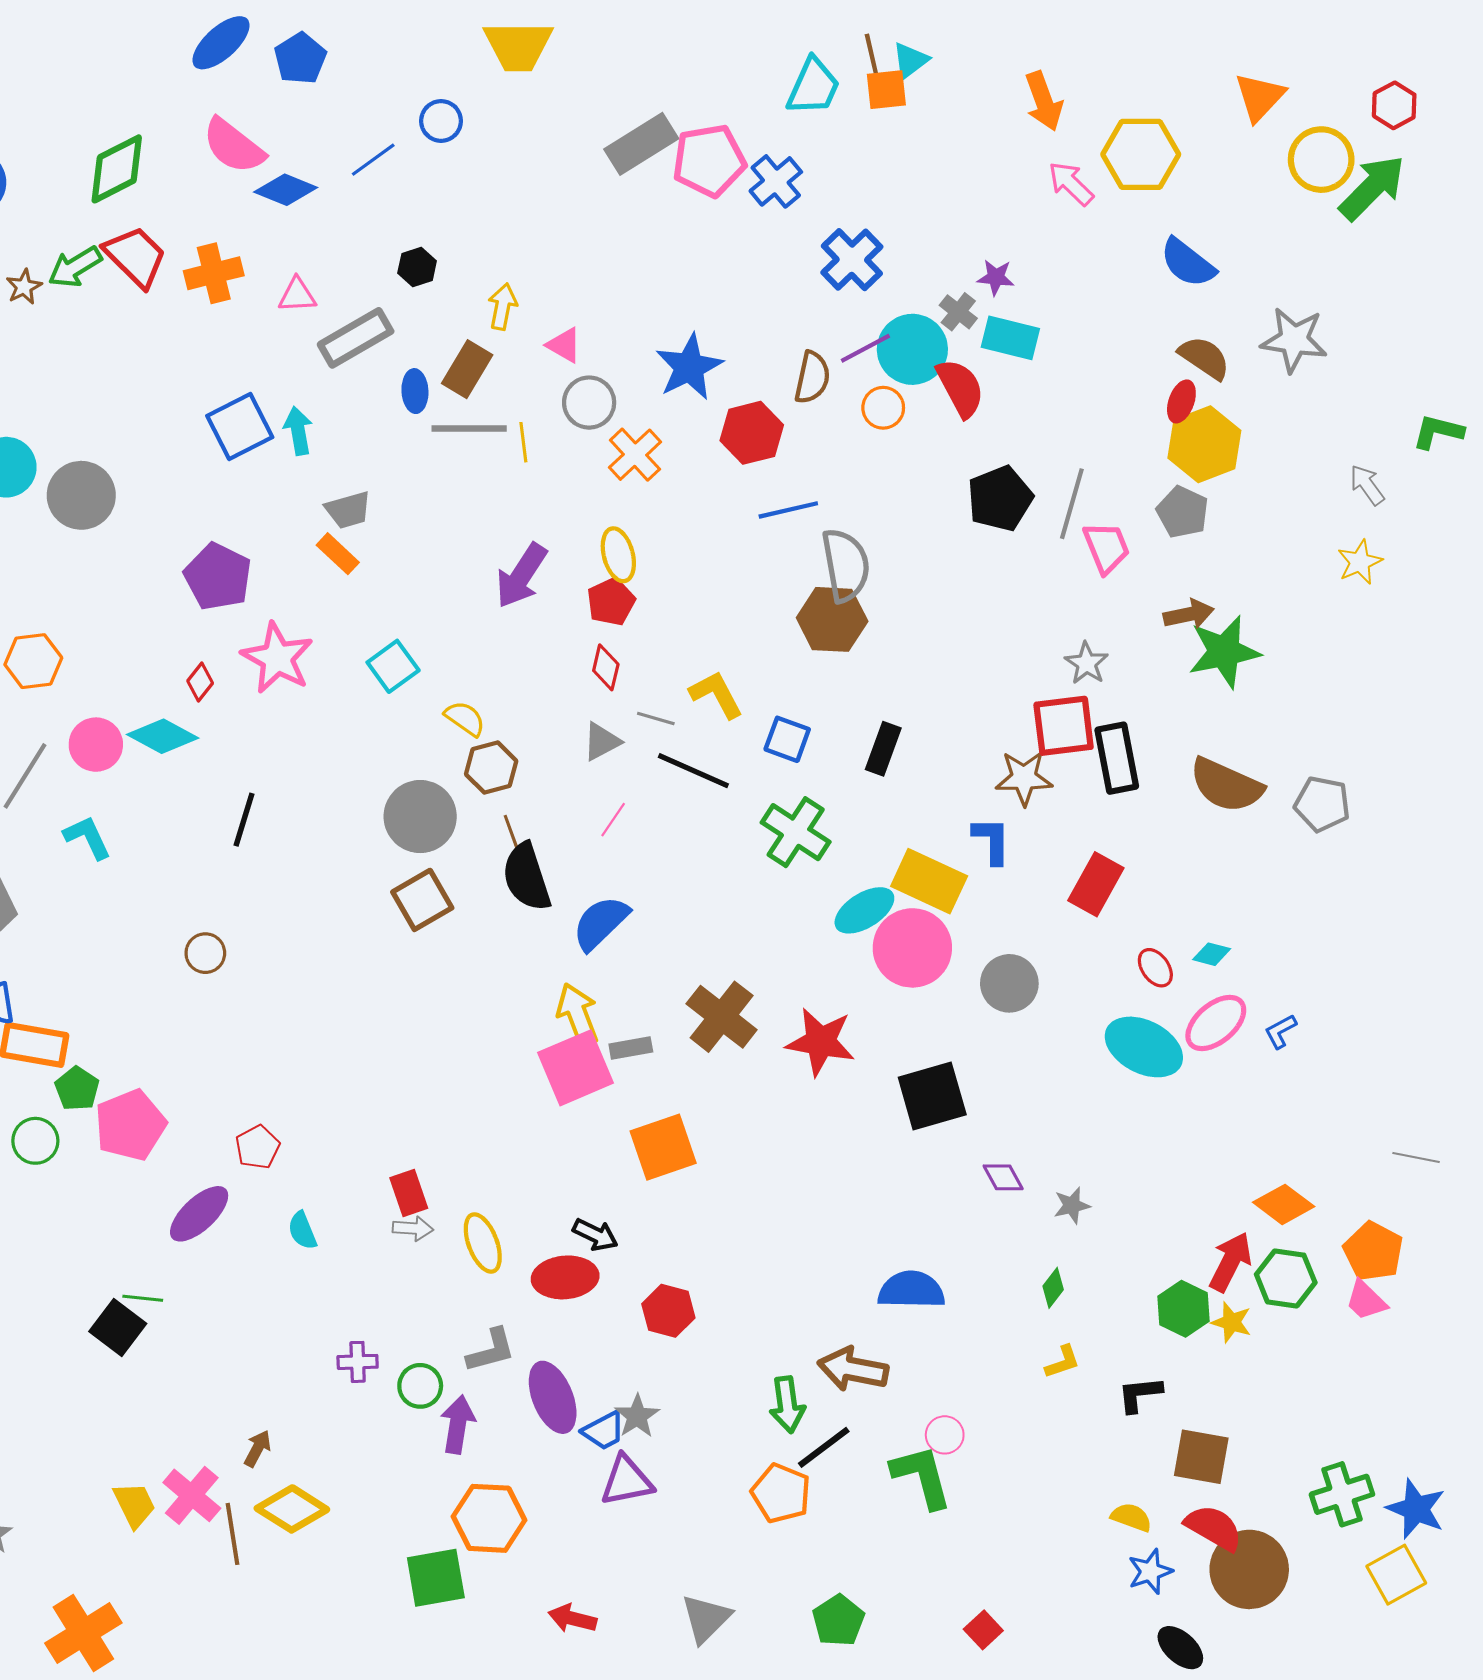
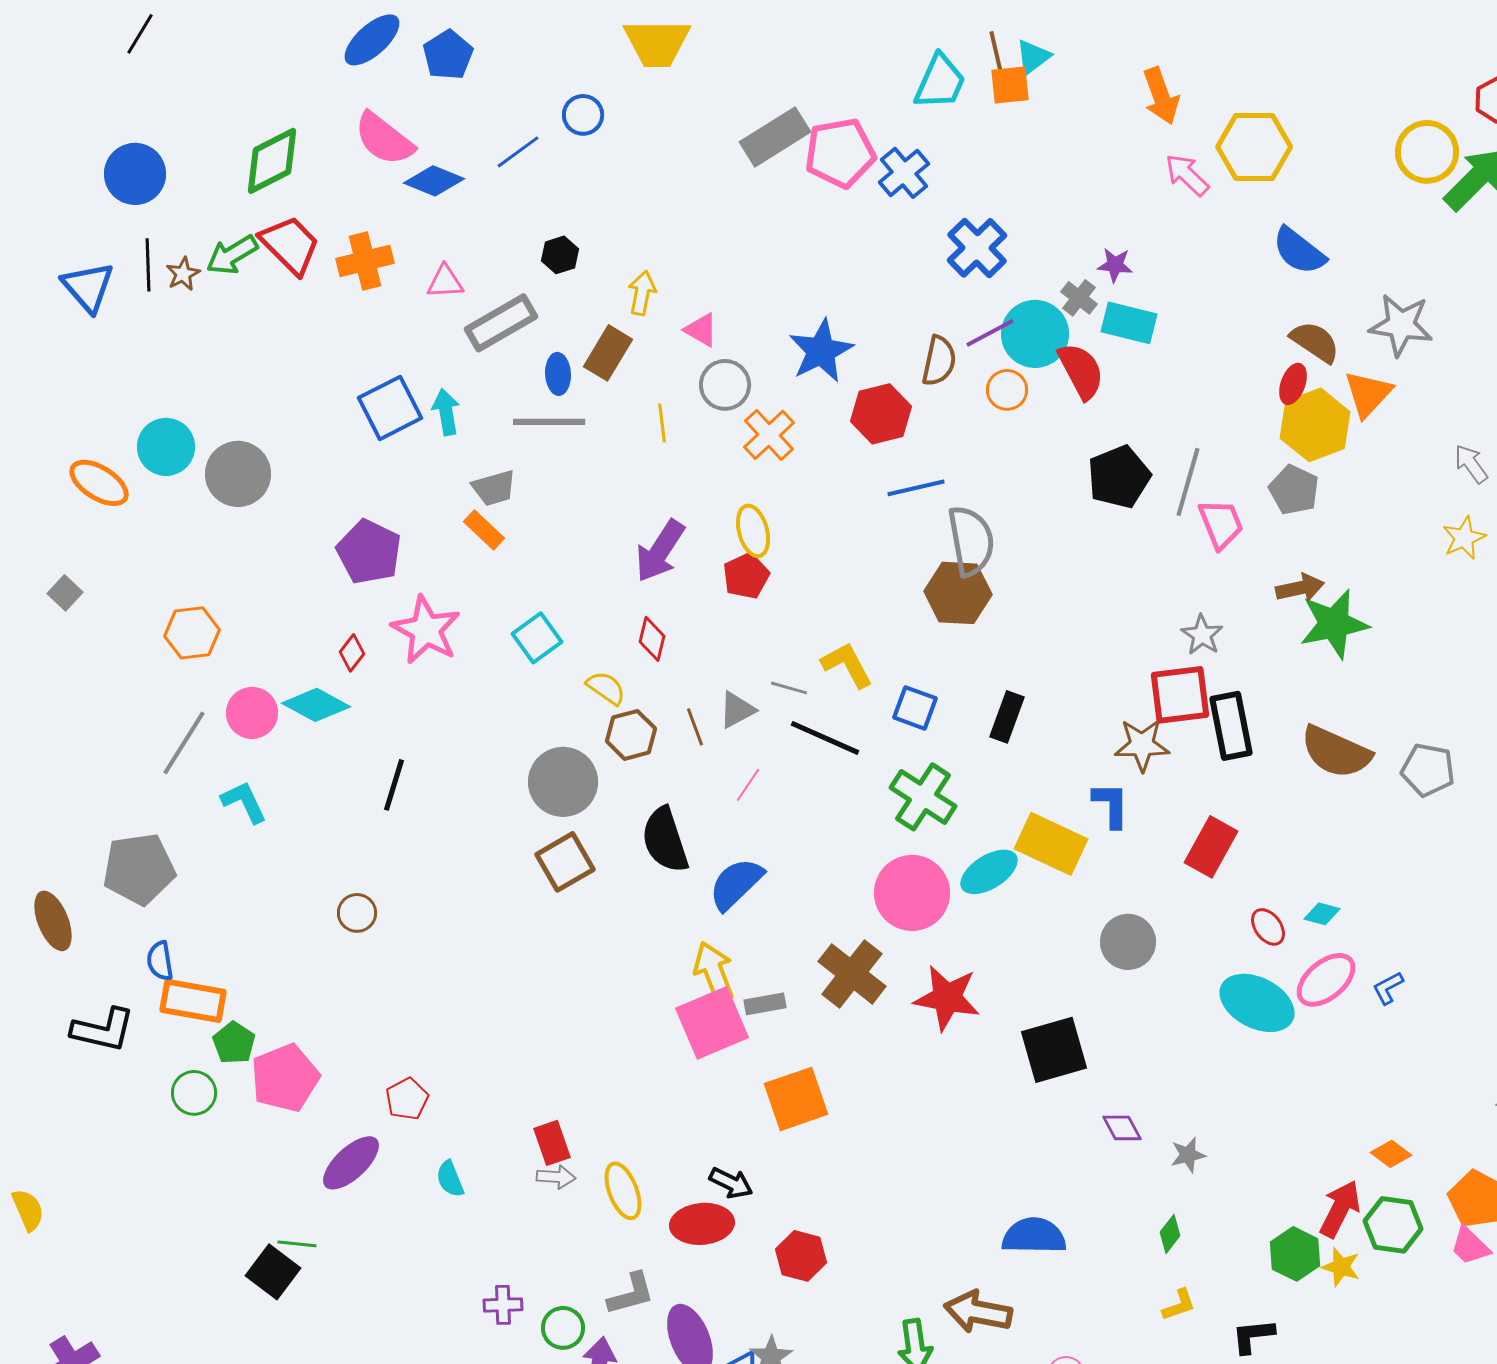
orange triangle: (1260, 97) -> (1368, 394), moved
gray line: (469, 429) -> (549, 422), moved
red diamond: (606, 667) -> (652, 639), moved
brown line: (512, 834) -> (695, 727), moved
pink circle: (912, 948) -> (912, 893), moved
orange diamond: (1284, 1204) -> (1391, 1154), size x0.7

